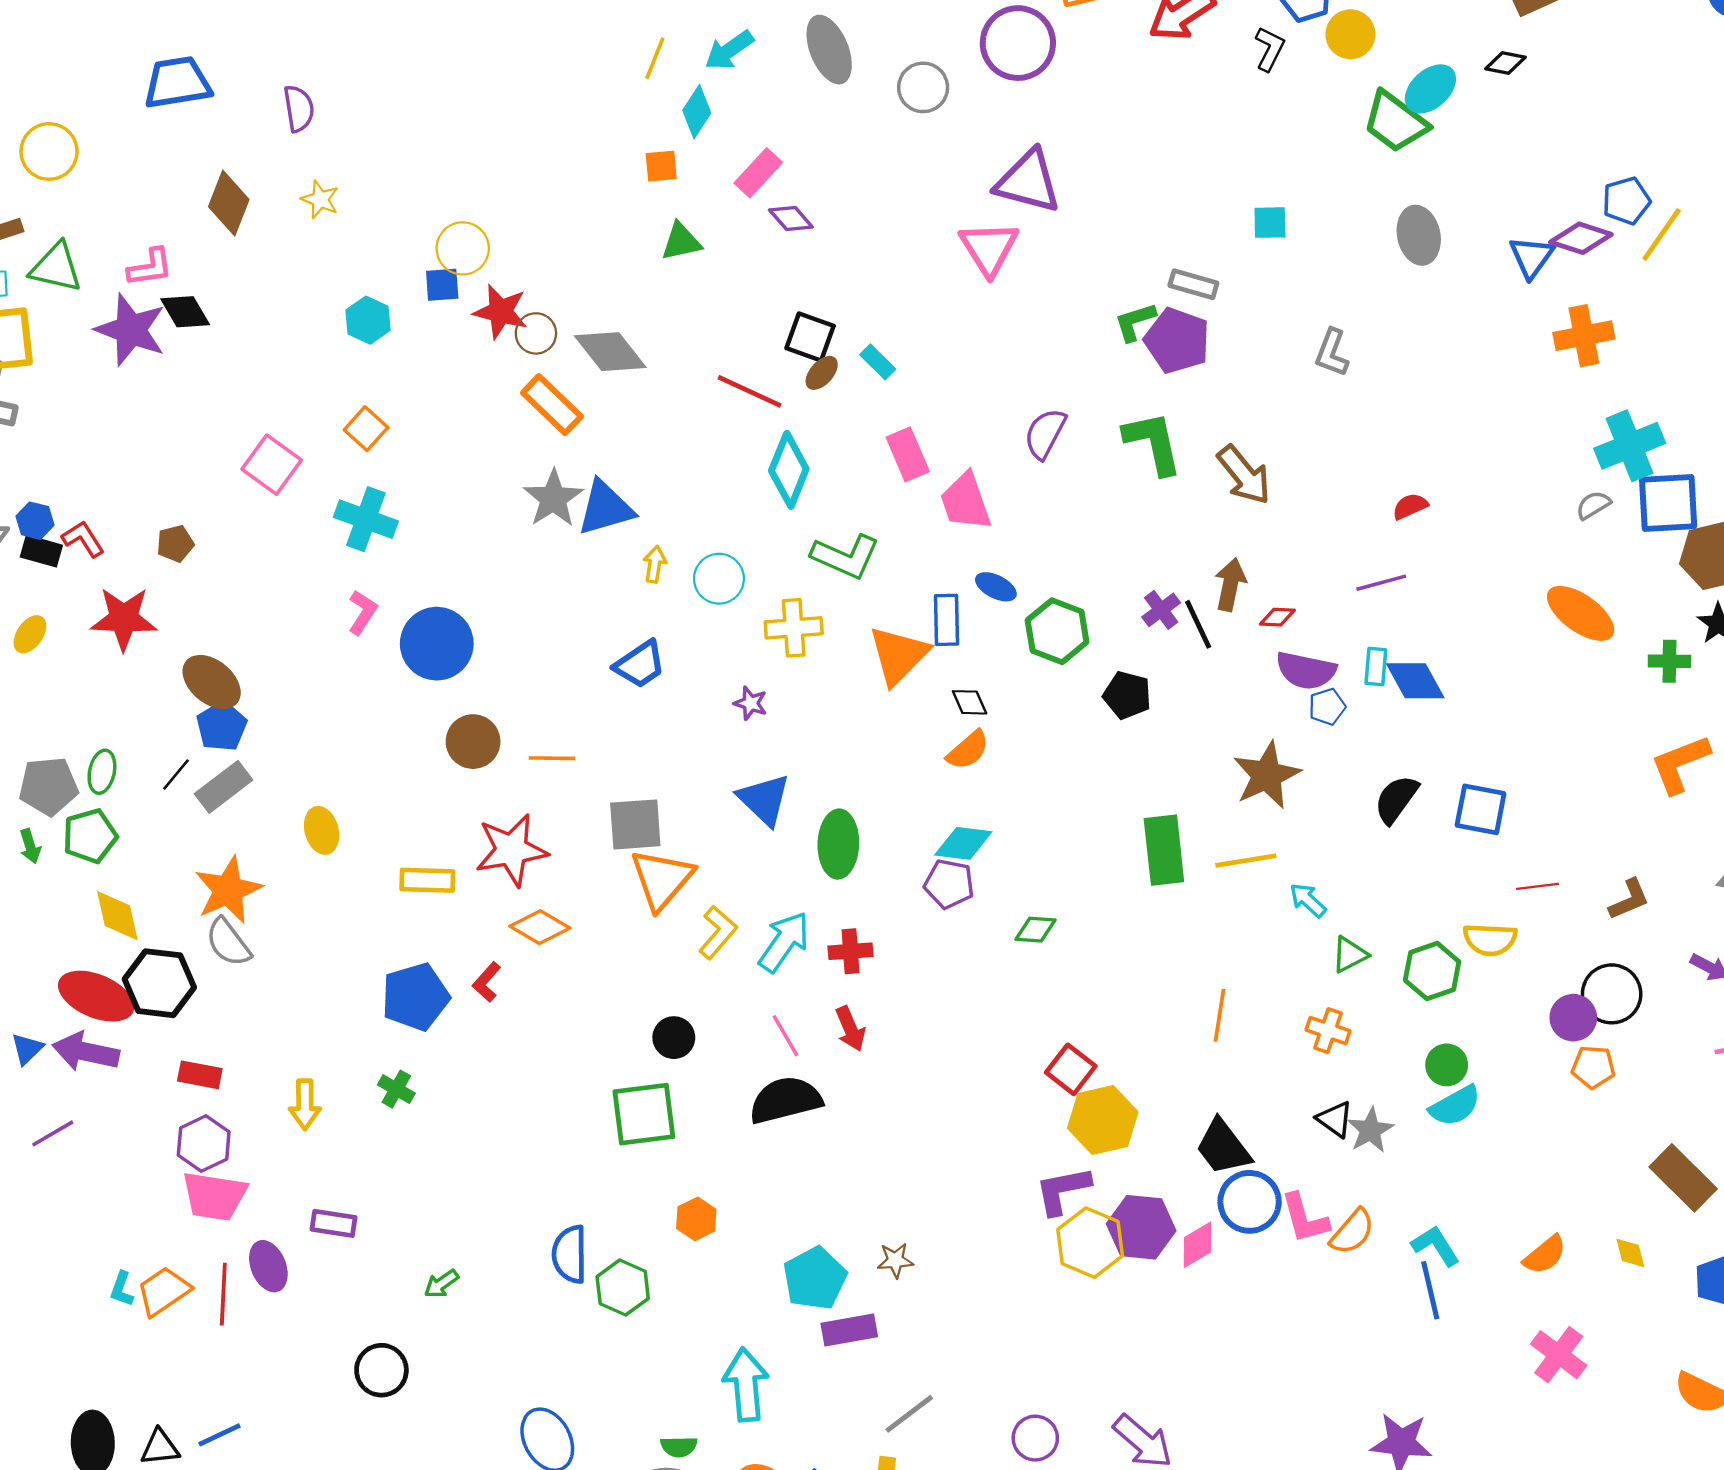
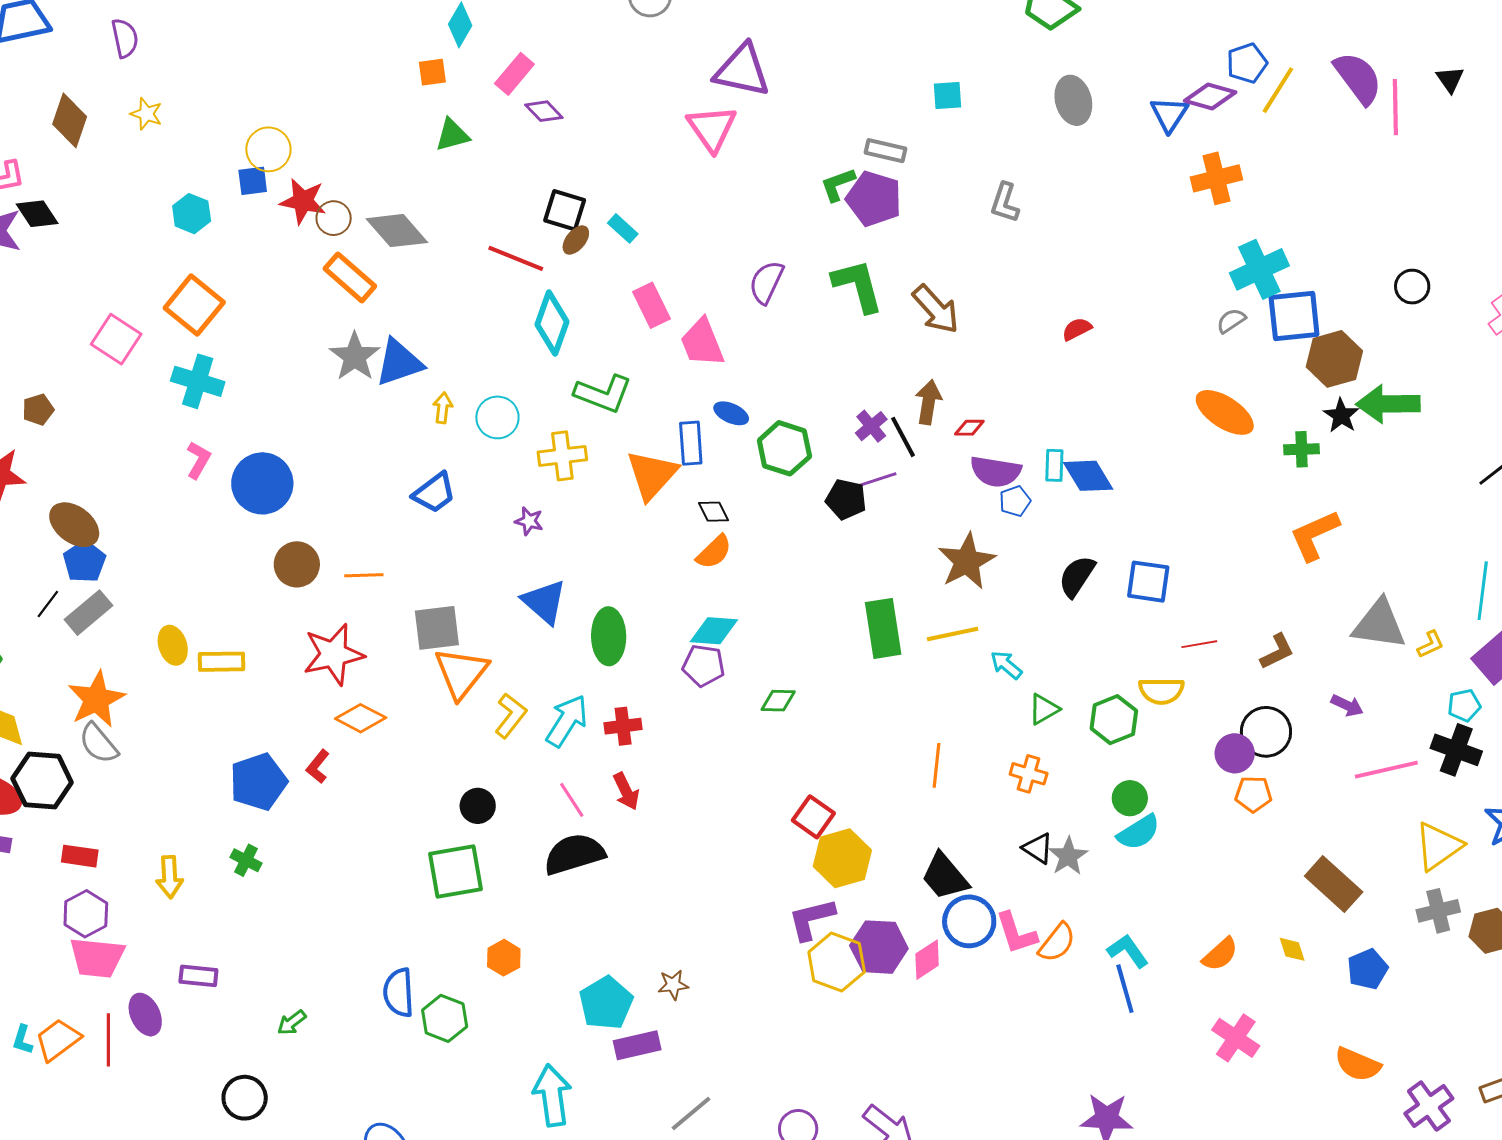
orange square: (366, 429) -> (194, 305), size x1.6
purple line: (1381, 583) -> (876, 480), moved
yellow rectangle: (427, 880) -> (221, 662), moved

